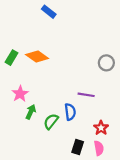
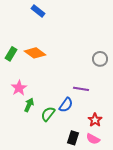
blue rectangle: (49, 12) -> (38, 11), moved
blue semicircle: (70, 112) -> (66, 105), turned 42
pink semicircle: (99, 148) -> (93, 139), turned 128

